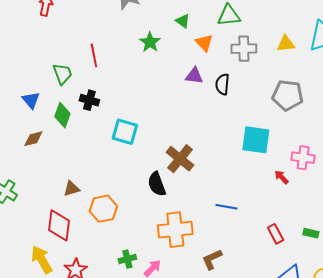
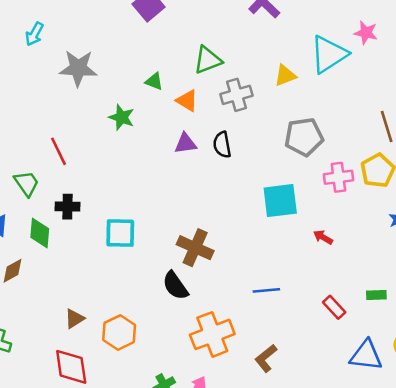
pink cross: (303, 158) -> (338, 177), moved

